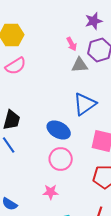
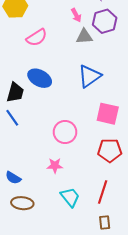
pink semicircle: (16, 66) -> (37, 38), moved
blue ellipse: (59, 130) -> (40, 78), moved

